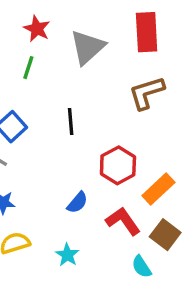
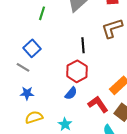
black line: (71, 122) -> (83, 45), moved
red hexagon: (118, 165) -> (77, 71), moved

